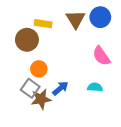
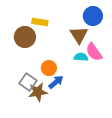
brown triangle: (75, 19) -> (79, 35), moved
orange circle: (39, 69) -> (49, 68), moved
cyan semicircle: (95, 87) -> (81, 57), moved

